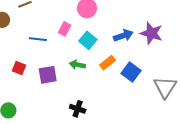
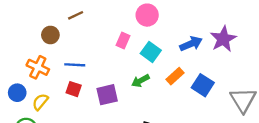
purple star: (151, 33) -> (223, 39), turned 30
blue line: (38, 39) -> (75, 65), moved
green arrow: (77, 65) -> (140, 81), turned -35

